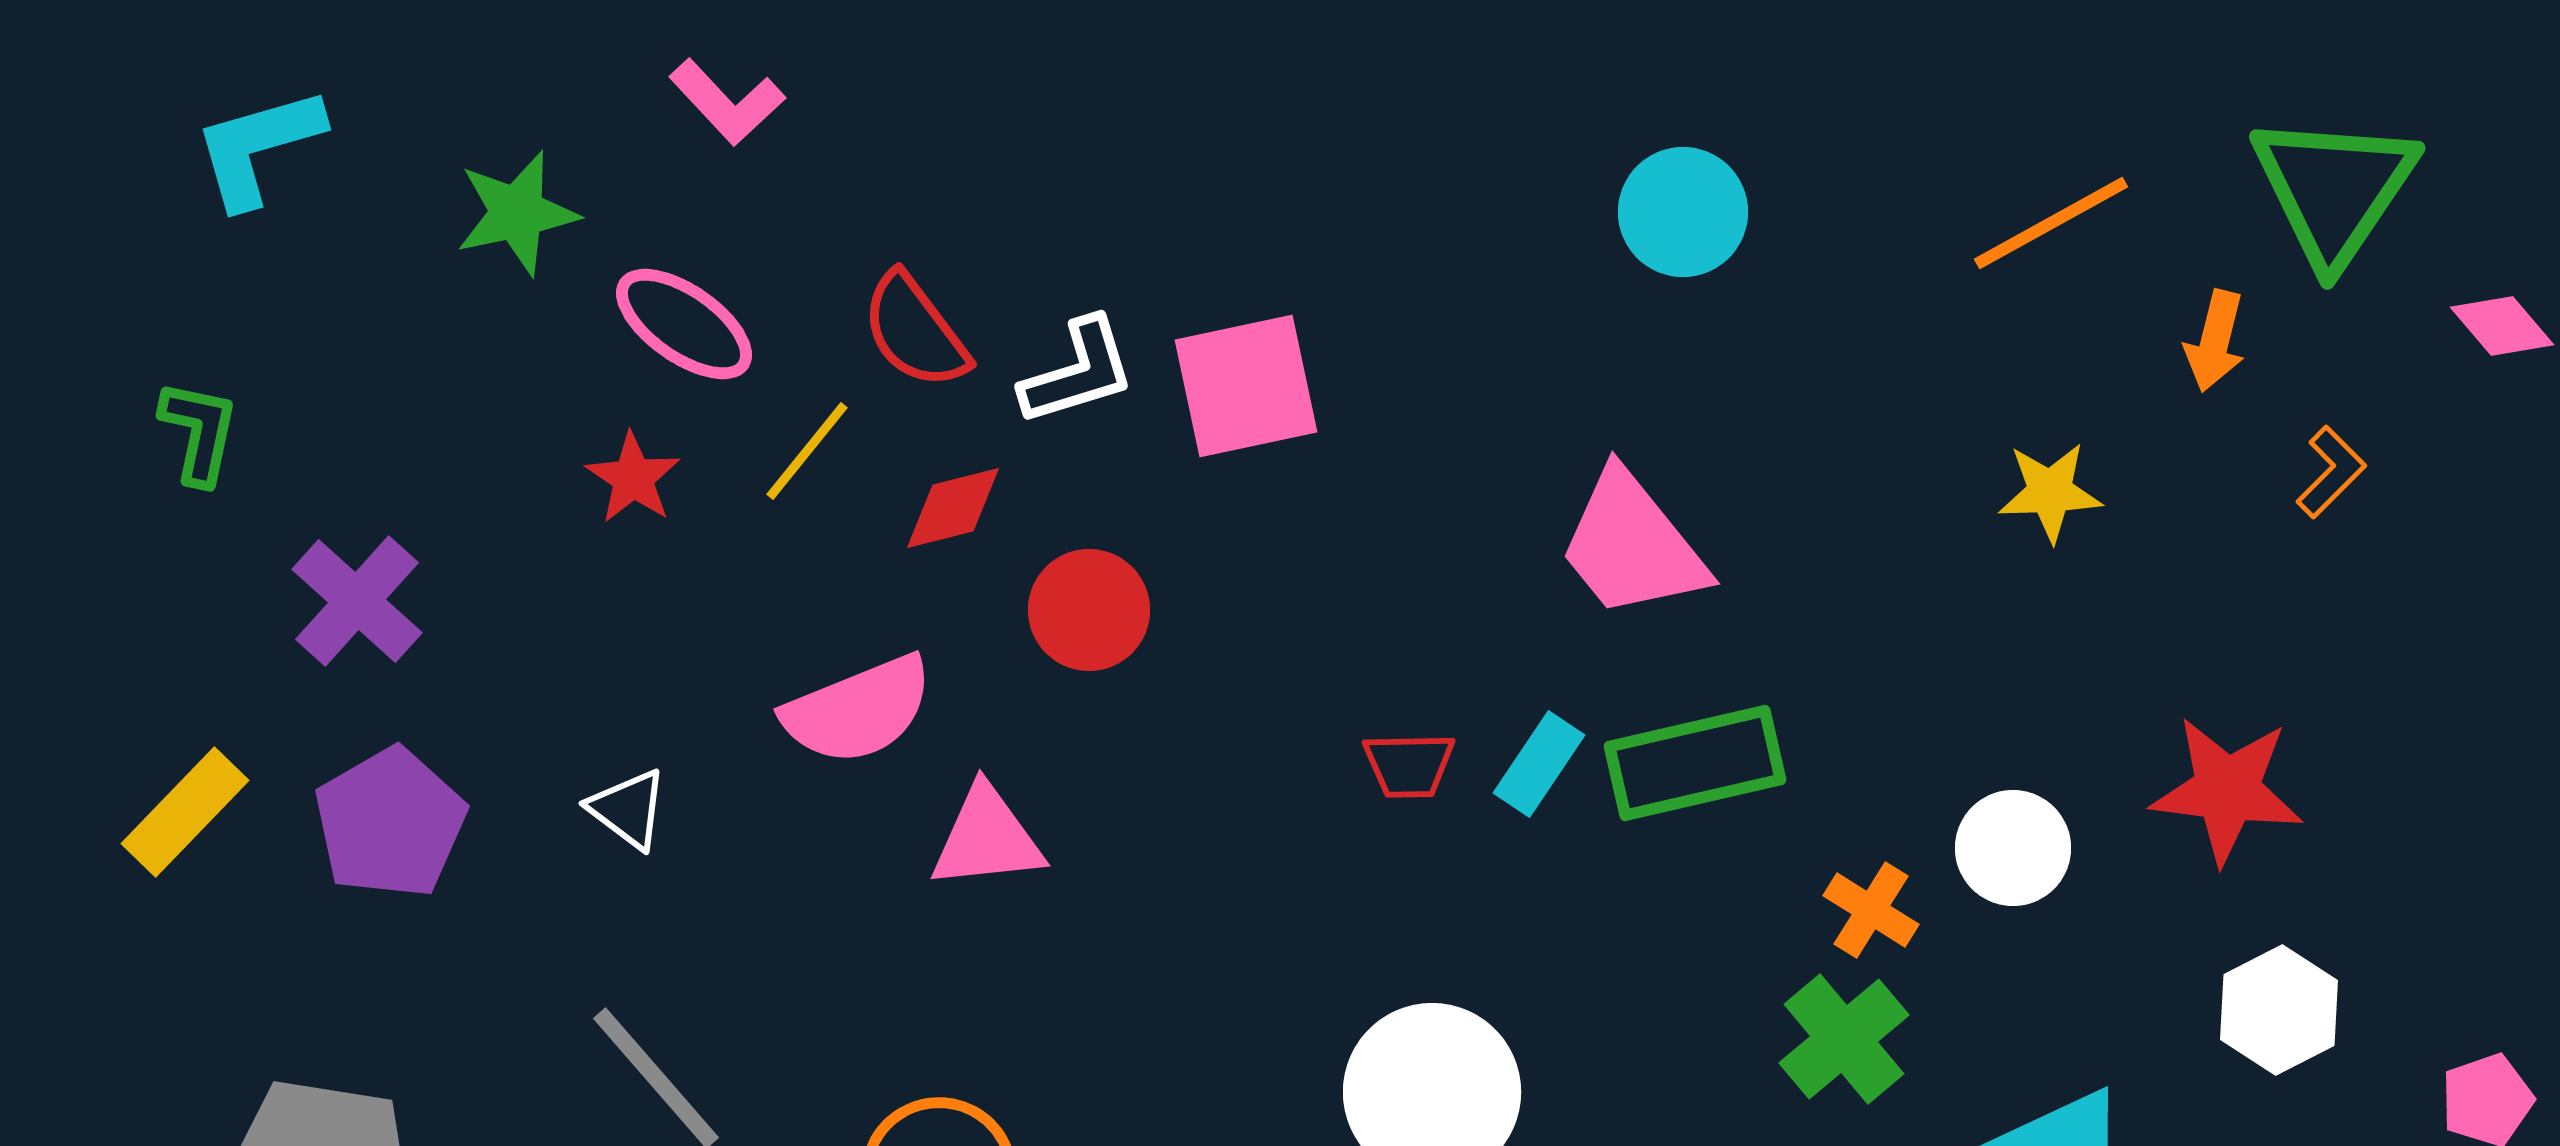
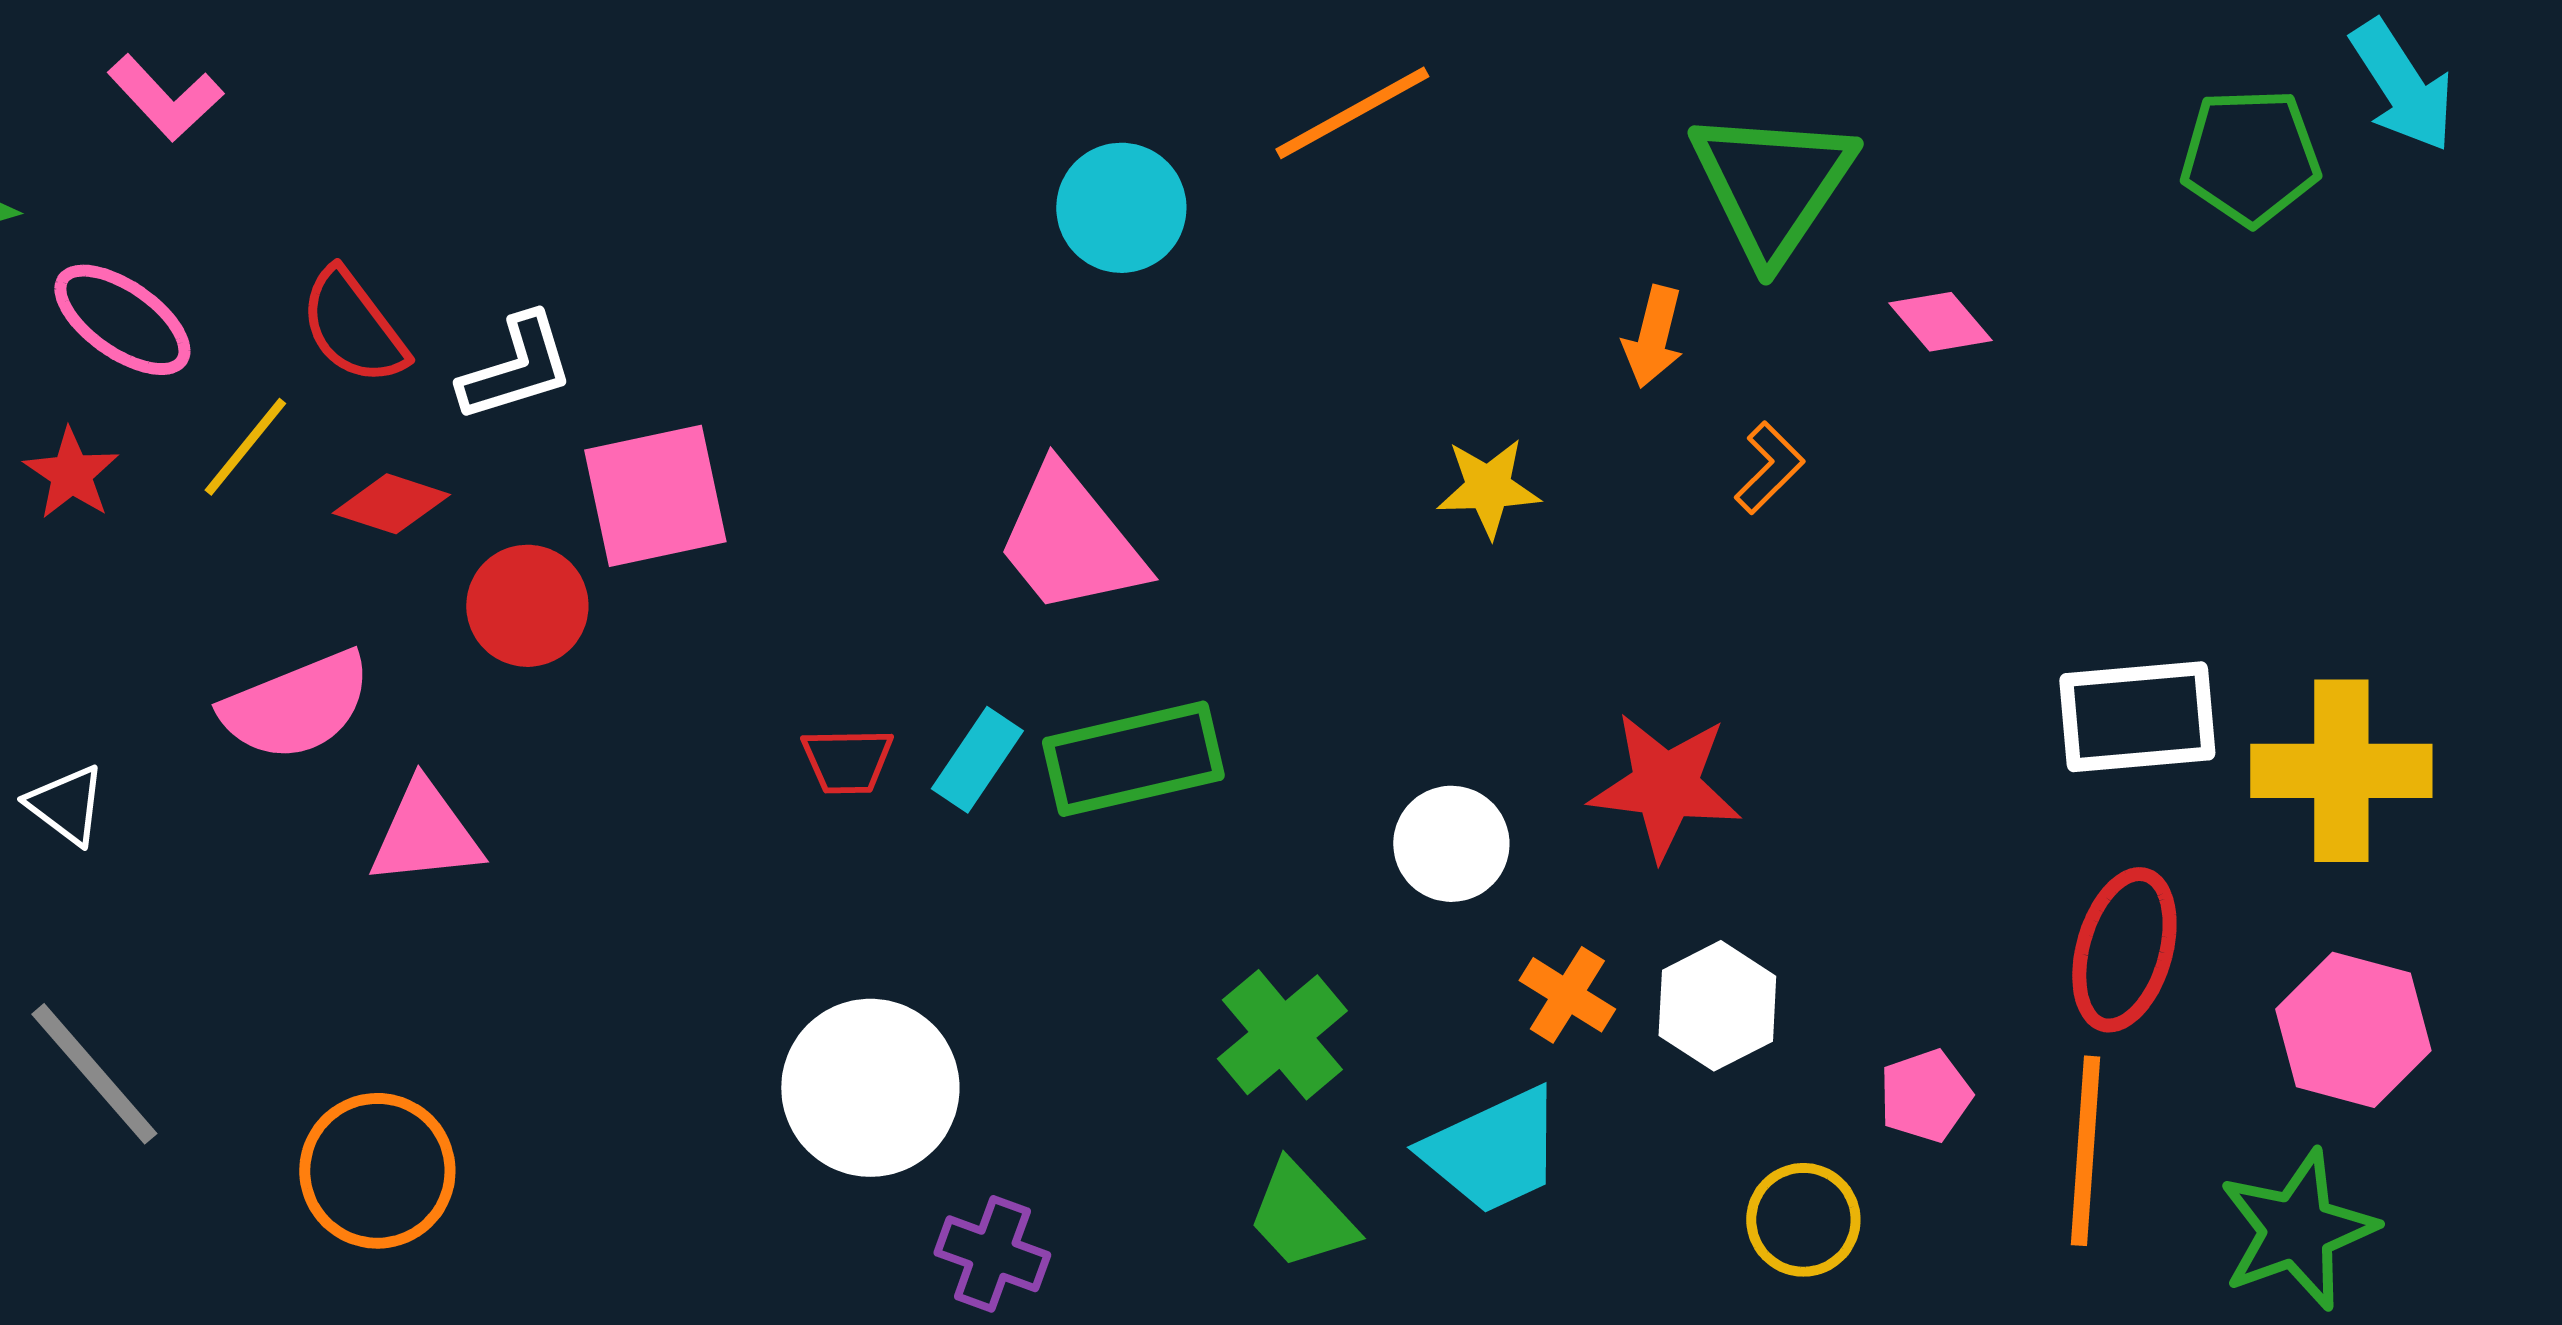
orange line: (2051, 223) -> (1352, 113), moved
pink square: (1246, 386) -> (655, 496), moved
red diamond: (953, 508) -> (391, 504), turned 32
orange cross: (1871, 910) -> (1567, 995), moved

